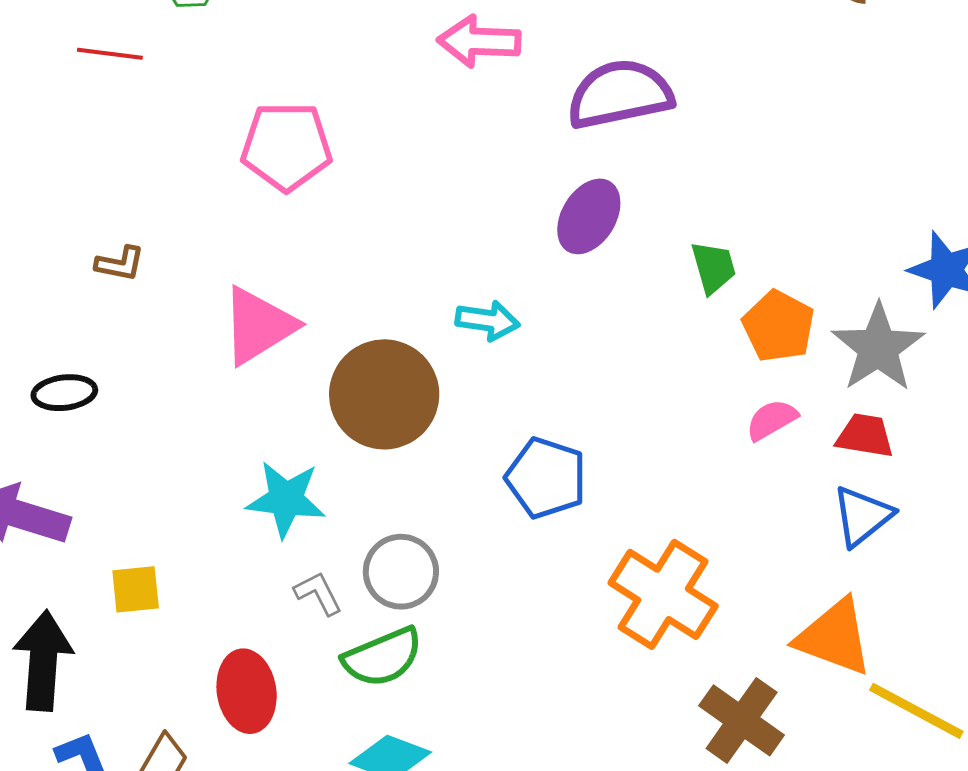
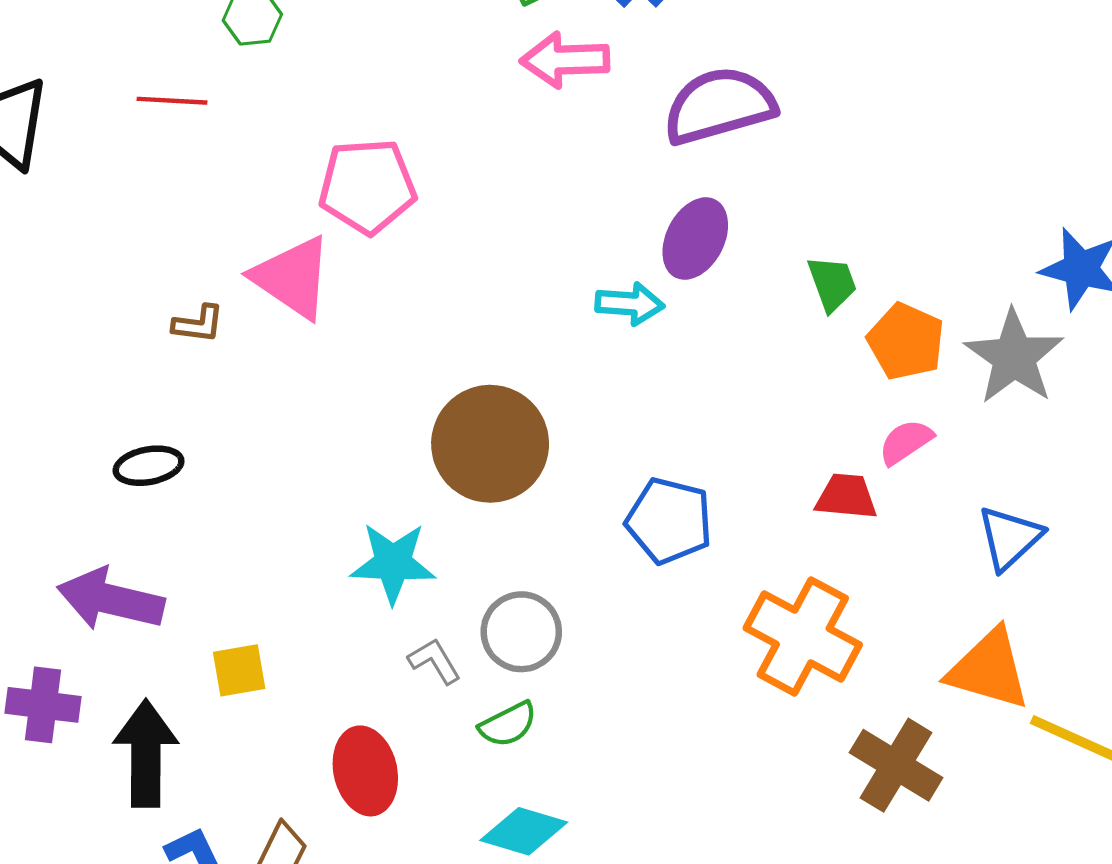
cyan arrow: (487, 320) -> (630, 304), moved
pink triangle: (258, 326) -> (292, 278), moved, turned -50
red trapezoid: (865, 436) -> (846, 497), moved
green semicircle: (383, 657) -> (508, 724), size x0.7

